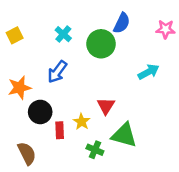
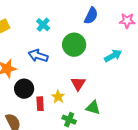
green circle: (101, 44) -> (74, 45), moved
blue arrow: (57, 72) -> (38, 56), turned 72
green triangle: (124, 135) -> (93, 108), size x0.7

